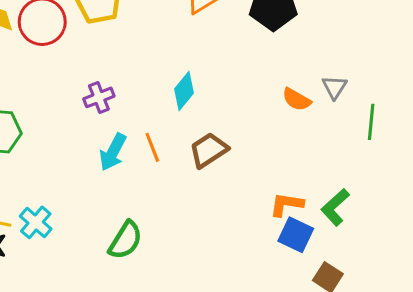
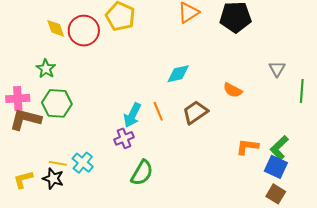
cyan diamond: (184, 91) -> (178, 74), turned 40
purple cross: (99, 97) -> (124, 138), moved
orange semicircle: (297, 99) -> (233, 90), moved
blue square: (296, 235) -> (276, 167), moved

